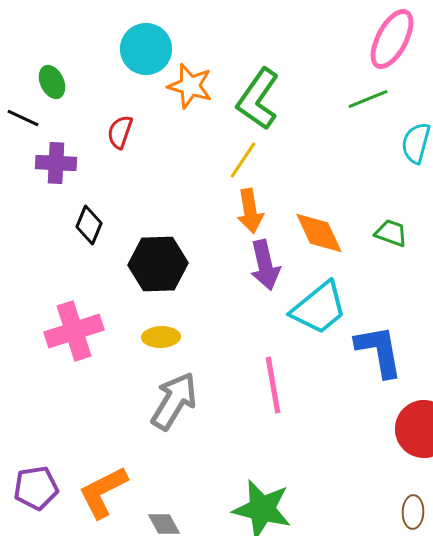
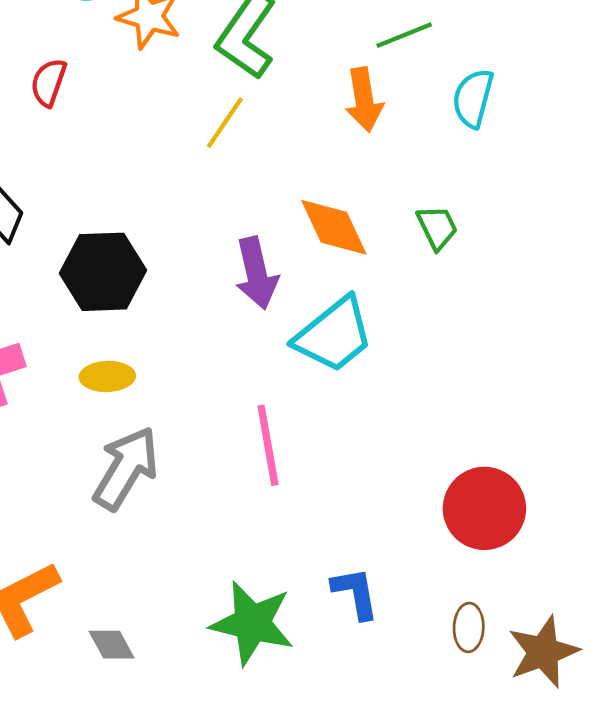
orange arrow: (250, 211) -> (364, 100), moved
green trapezoid: (391, 233) -> (437, 227), turned 44
blue L-shape: (379, 351) -> (355, 593), moved, size x0.7

